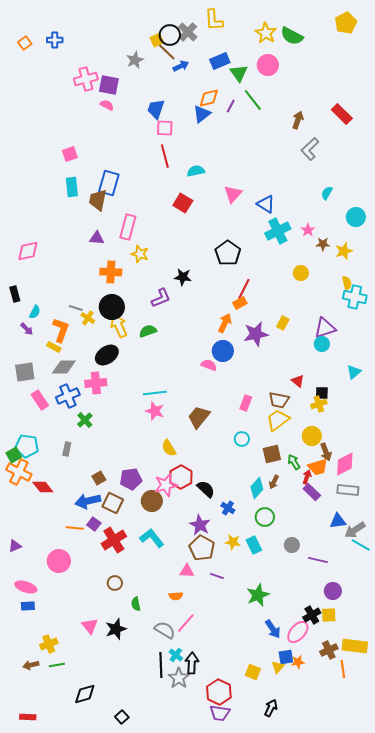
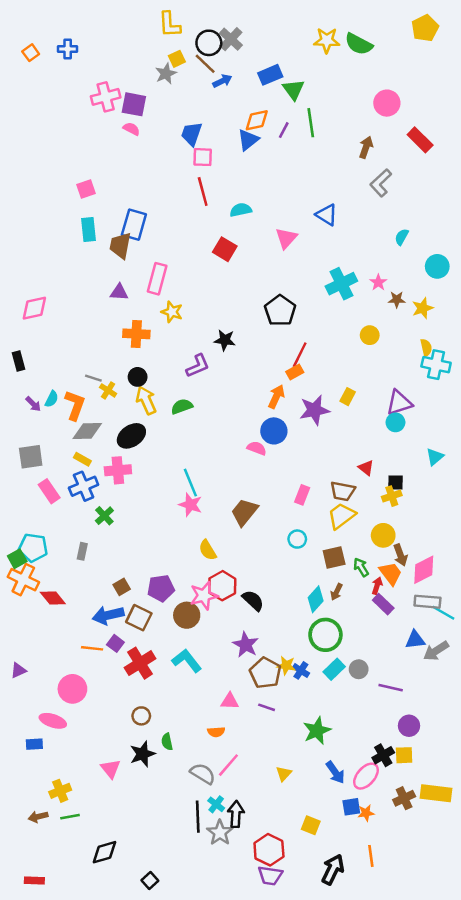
yellow L-shape: (214, 20) -> (169, 24), moved
yellow star: (266, 33) -> (327, 40), turned -30
yellow square: (157, 40) -> (177, 59), moved
pink circle: (268, 65) -> (387, 103), moved
green line: (253, 100) -> (311, 123), turned 30
blue triangle: (266, 204) -> (327, 215), moved
black circle: (112, 307) -> (138, 377), size x0.6
cyan semicircle: (35, 312) -> (52, 399), moved
yellow rectangle: (54, 347) -> (82, 459), moved
gray diamond: (64, 367) -> (87, 431), moved
cyan line: (155, 393) -> (190, 483), turned 75
orange trapezoid: (318, 467) -> (391, 573), turned -110
blue cross: (228, 508) -> (301, 670), moved
green circle: (265, 517) -> (325, 635), size x1.4
cyan rectangle: (254, 545) -> (334, 669), moved, turned 72
cyan line: (361, 545) -> (443, 613), moved
brown pentagon: (202, 548) -> (265, 673), moved
pink ellipse: (26, 587) -> (53, 721), moved
black star: (116, 629) -> (142, 754), moved
yellow triangle: (278, 667) -> (284, 774), moved
orange line: (343, 669) -> (371, 856), moved
black arrow: (271, 708) -> (333, 869), size x1.4

